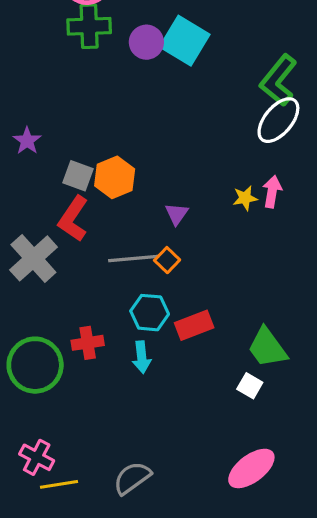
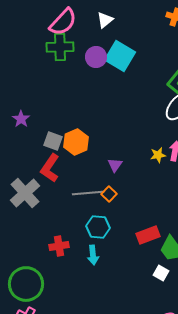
red rectangle: (194, 325) -> (148, 235), moved
green circle: (35, 365) -> (26, 284), moved

